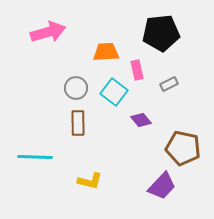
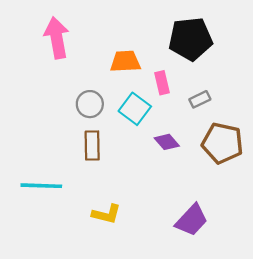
pink arrow: (48, 32) -> (57, 38), turned -84
brown pentagon: (183, 148) -> (222, 143), moved

